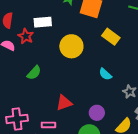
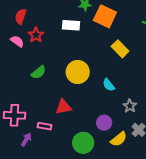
white rectangle: (43, 22) -> (71, 25), moved
yellow circle: (71, 46) -> (78, 72), moved
purple circle: (97, 113) -> (104, 123), moved

